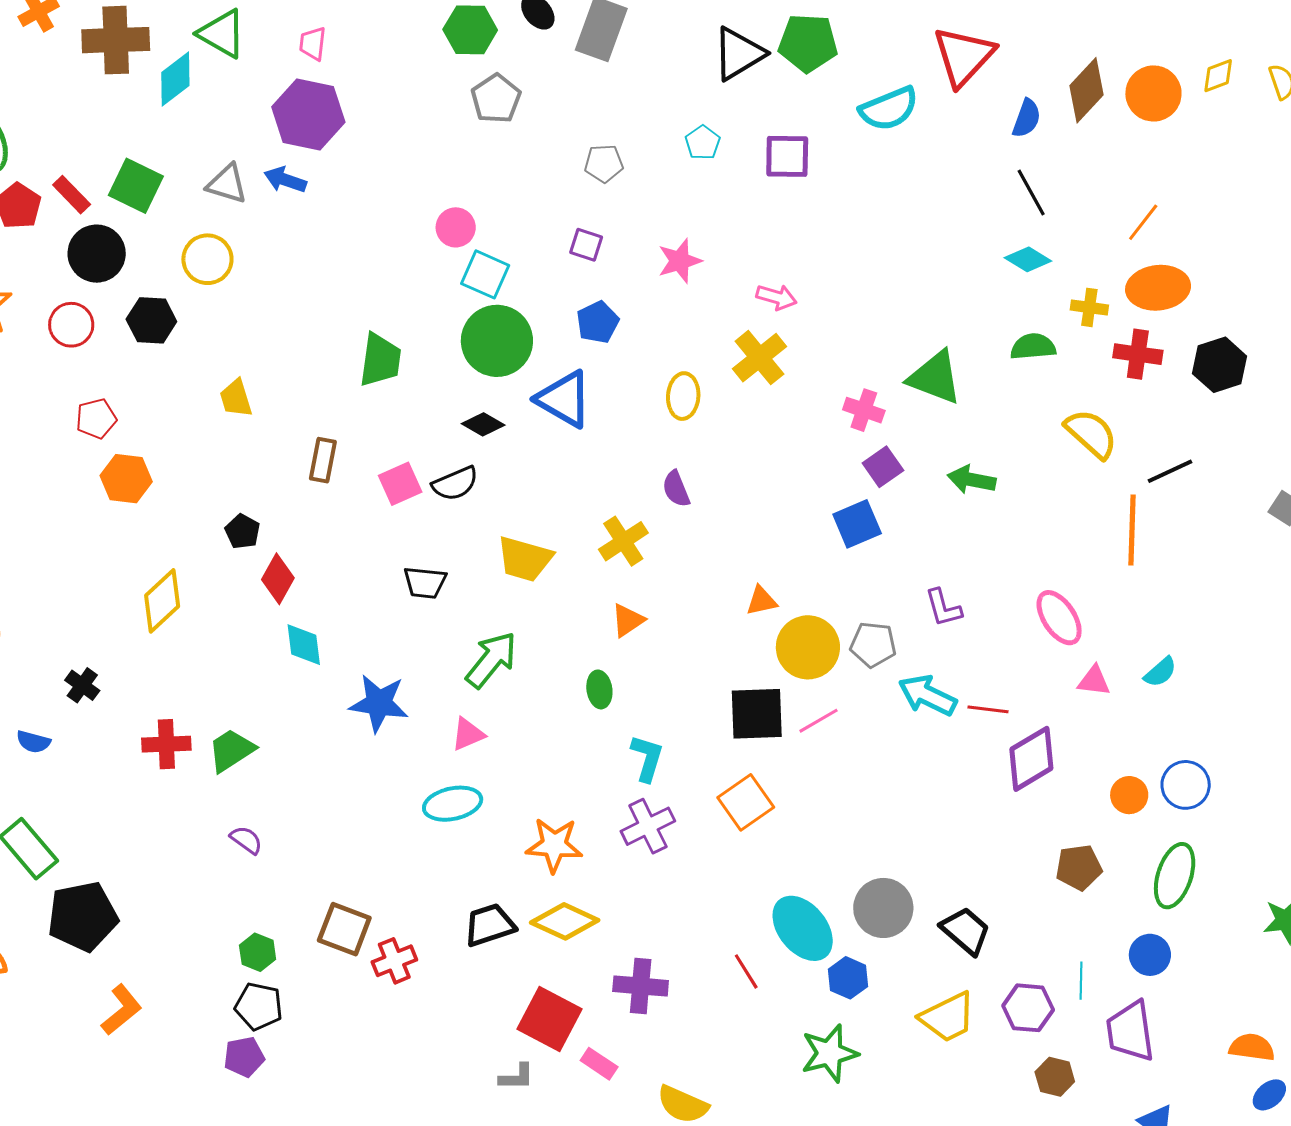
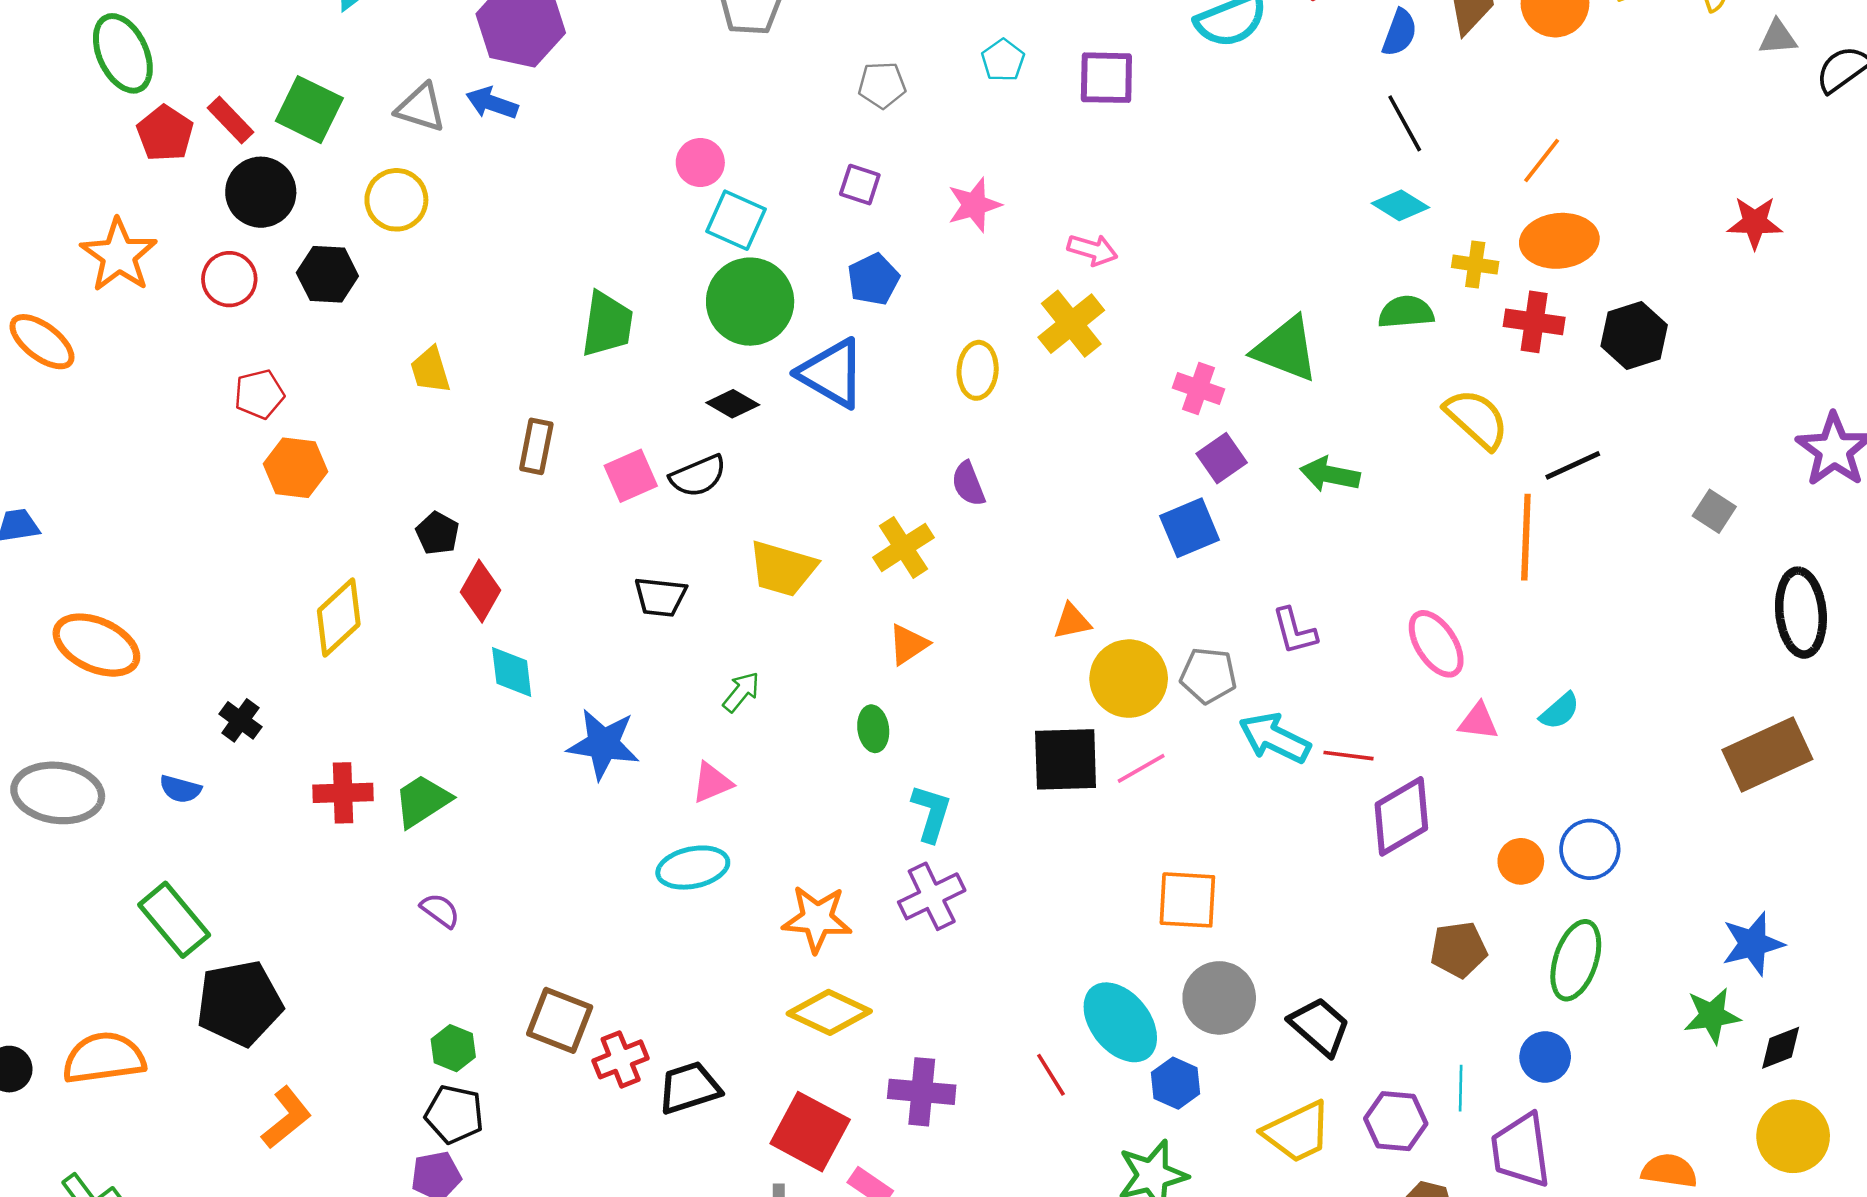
green arrow: (491, 660) -> (741, 692), size x0.6
orange square: (746, 802) -> (1187, 900), moved, turned 38
black trapezoid: (490, 925) -> (689, 1088), moved

